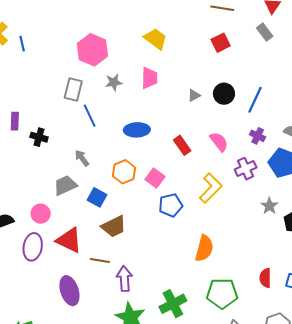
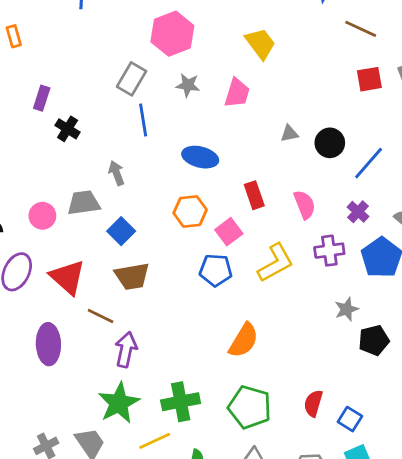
red square: (221, 43) -> (369, 79), moved
orange hexagon: (124, 172) -> (190, 211), moved
pink square: (155, 178) -> (229, 232), moved
pink circle: (41, 214) -> (42, 216), moved

